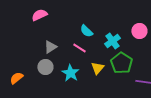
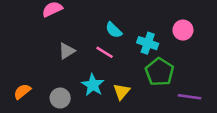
cyan cross: (112, 41) -> (148, 43), turned -35
gray circle: (45, 67) -> (60, 98), moved
yellow triangle: (97, 68) -> (122, 91), moved

